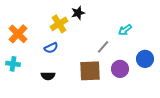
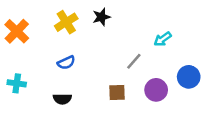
yellow cross: (59, 24) -> (66, 22), moved
orange cross: (18, 34) -> (17, 31), moved
brown square: (90, 71) -> (117, 93), size x0.6

